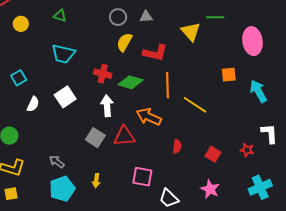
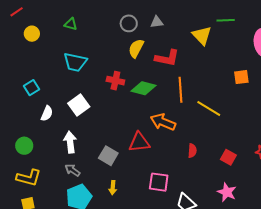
white arrow: (107, 106) -> (70, 142), moved
gray square: (95, 138) -> (108, 156), moved

